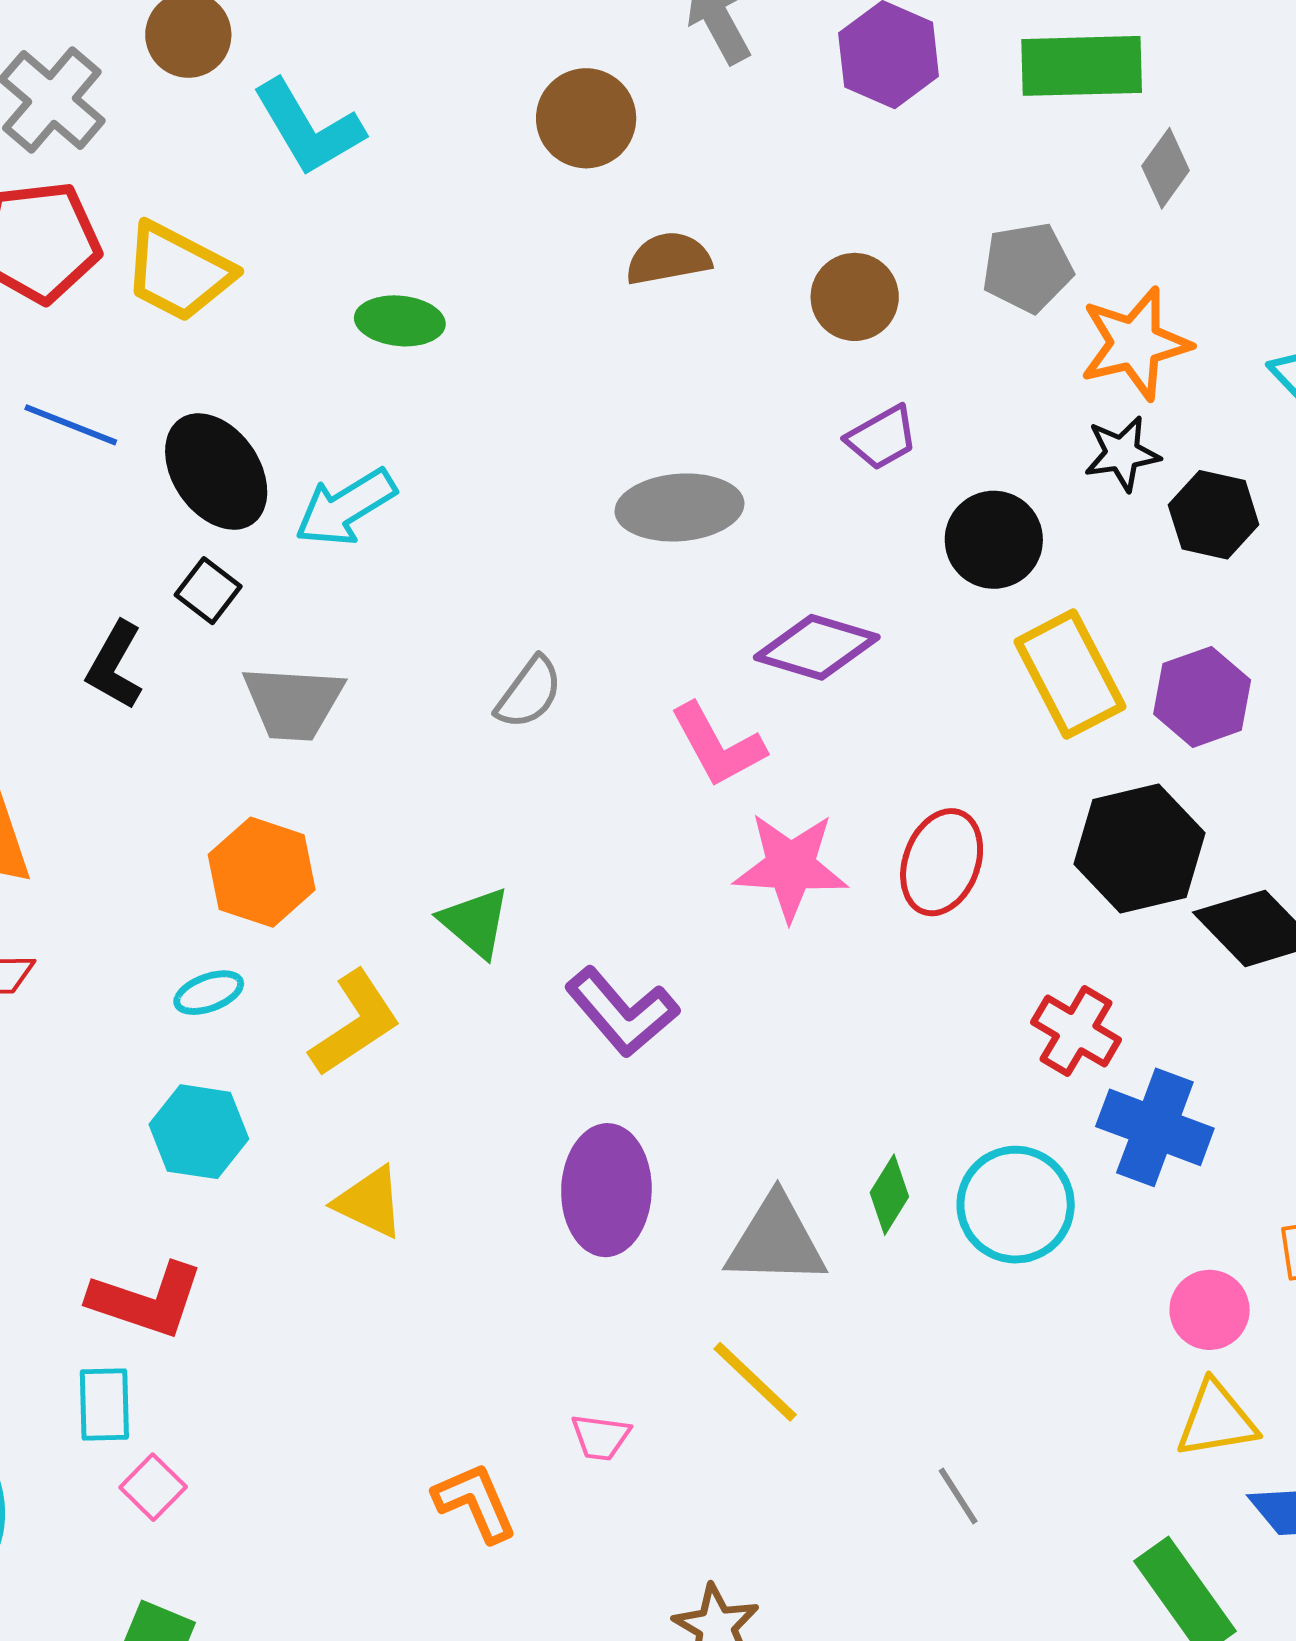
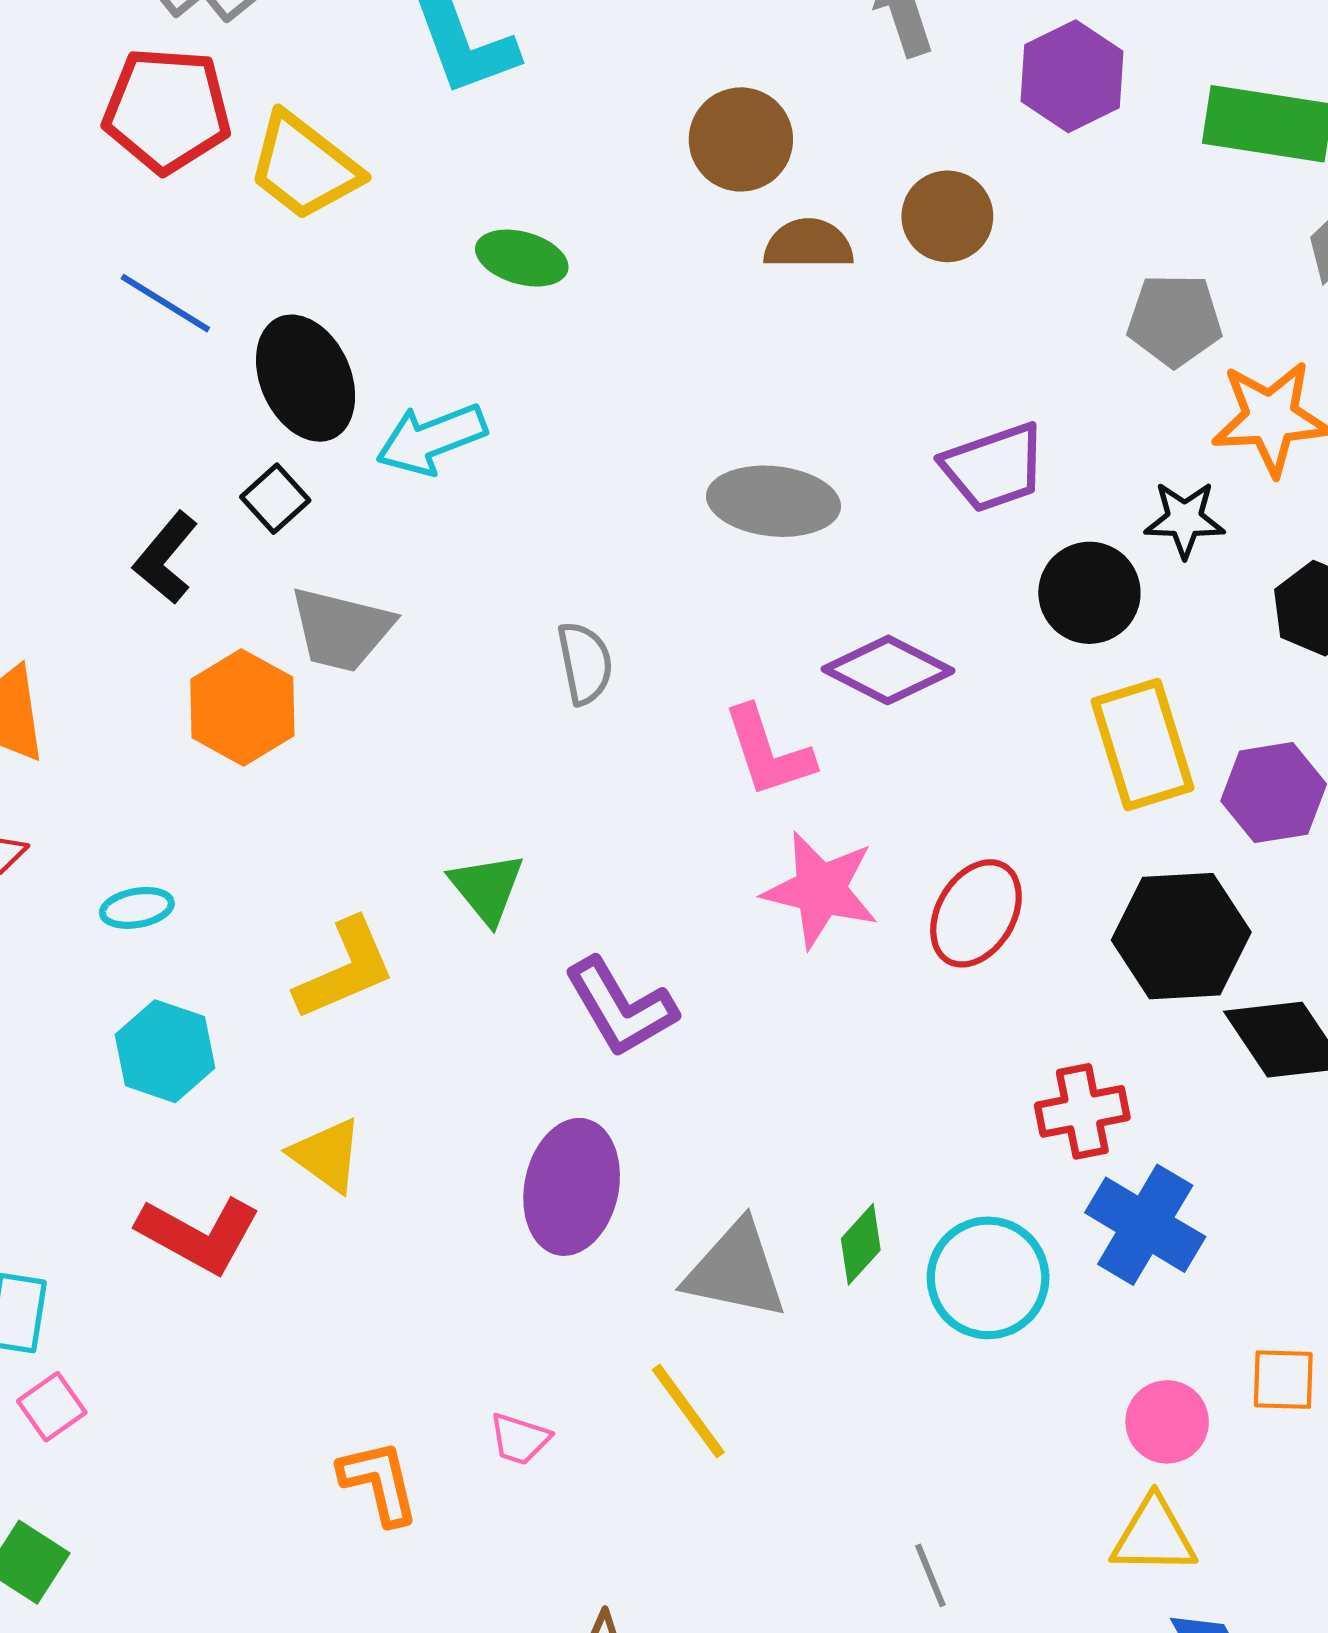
brown circle: (586, 118) -> (741, 139), moved
brown circle: (855, 297) -> (947, 216), moved
purple trapezoid: (882, 438) -> (994, 467), size x1.4
black star: (1122, 454) -> (1185, 519), moved
gray semicircle: (529, 693) -> (585, 663), turned -58
orange hexagon: (262, 872) -> (242, 707), moved
cyan ellipse: (209, 993) -> (137, 908), moved
red cross: (1076, 1031) -> (1082, 1111), turned 38
red L-shape: (146, 1300) -> (199, 1235), moved
gray line: (958, 1496) -> (930, 1575), moved

